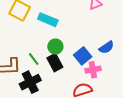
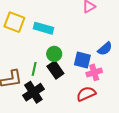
blue square: (83, 56) -> (82, 60), turned -30
green line: (34, 59) -> (34, 69), turned 56

